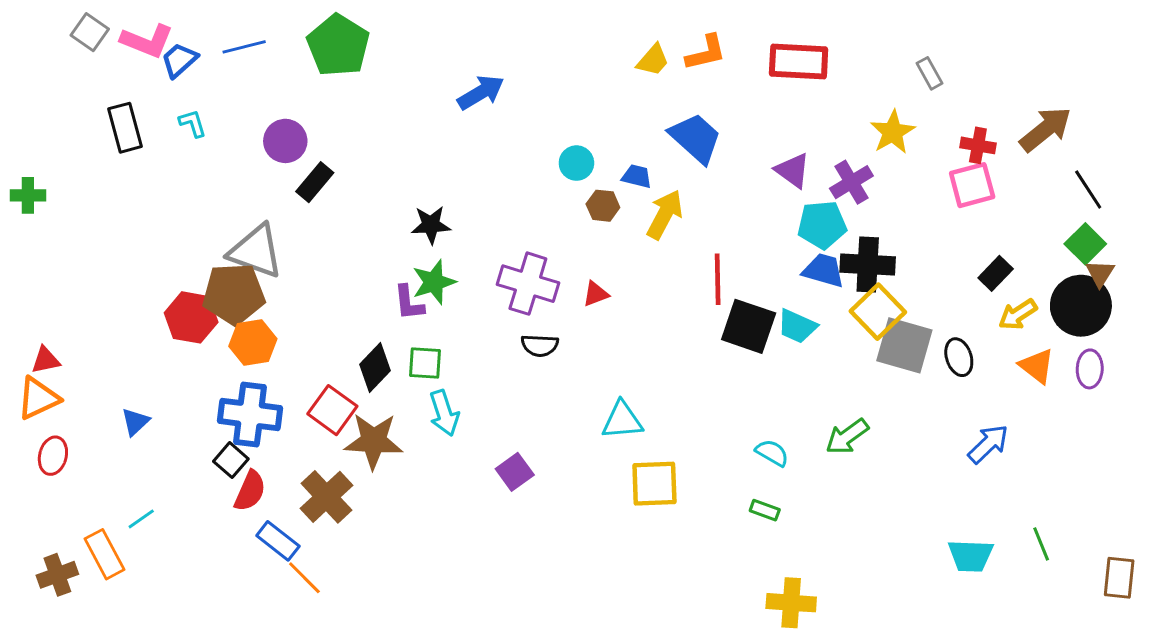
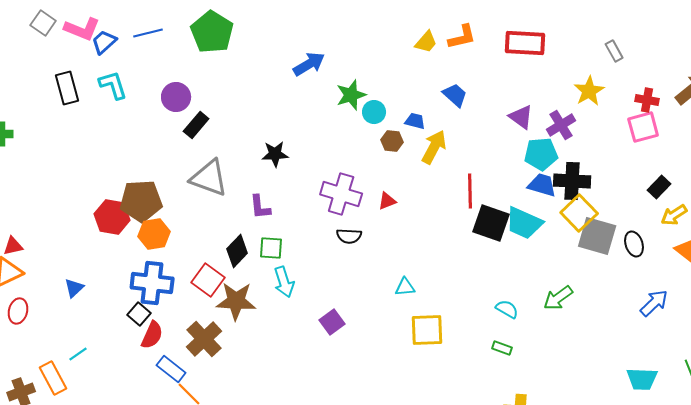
cyan L-shape: (193, 123) -> (113, 85), size x1.5
blue trapezoid: (696, 138) -> (455, 95), size x0.7
gray triangle: (256, 251) -> (209, 178), moved
green star: (434, 282) -> (351, 95), moved
cyan trapezoid: (797, 326) -> (524, 223), size x1.4
cyan triangle: (622, 420) -> (405, 287), size x0.7

